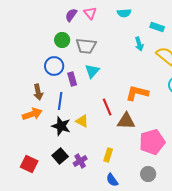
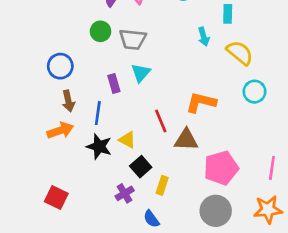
cyan rectangle: (157, 27) -> (228, 14), turned 72
blue circle: (54, 66) -> (60, 66), moved
black square: (60, 156) -> (141, 167), moved
gray circle: (148, 174) -> (216, 211), size x1.5
blue semicircle: (112, 180) -> (151, 219), moved

